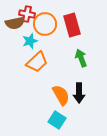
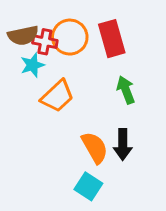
red cross: (27, 14) -> (45, 42), moved
cyan star: (30, 41) -> (32, 65), moved

